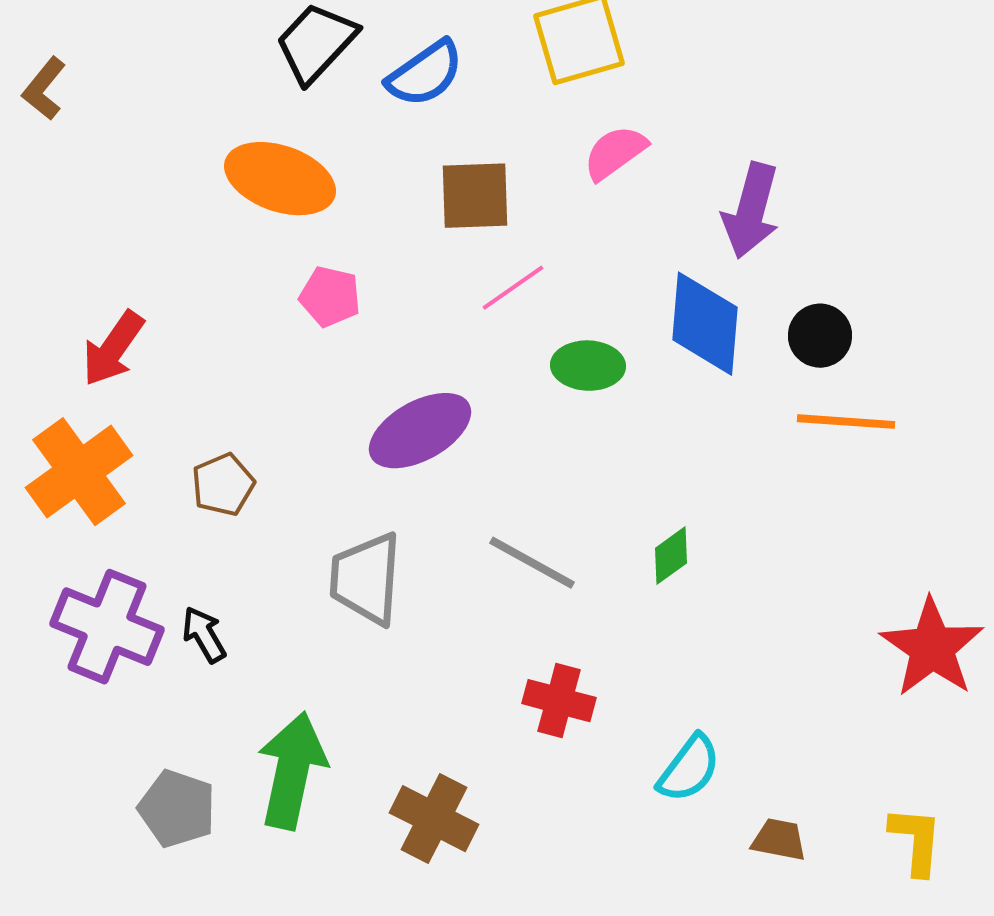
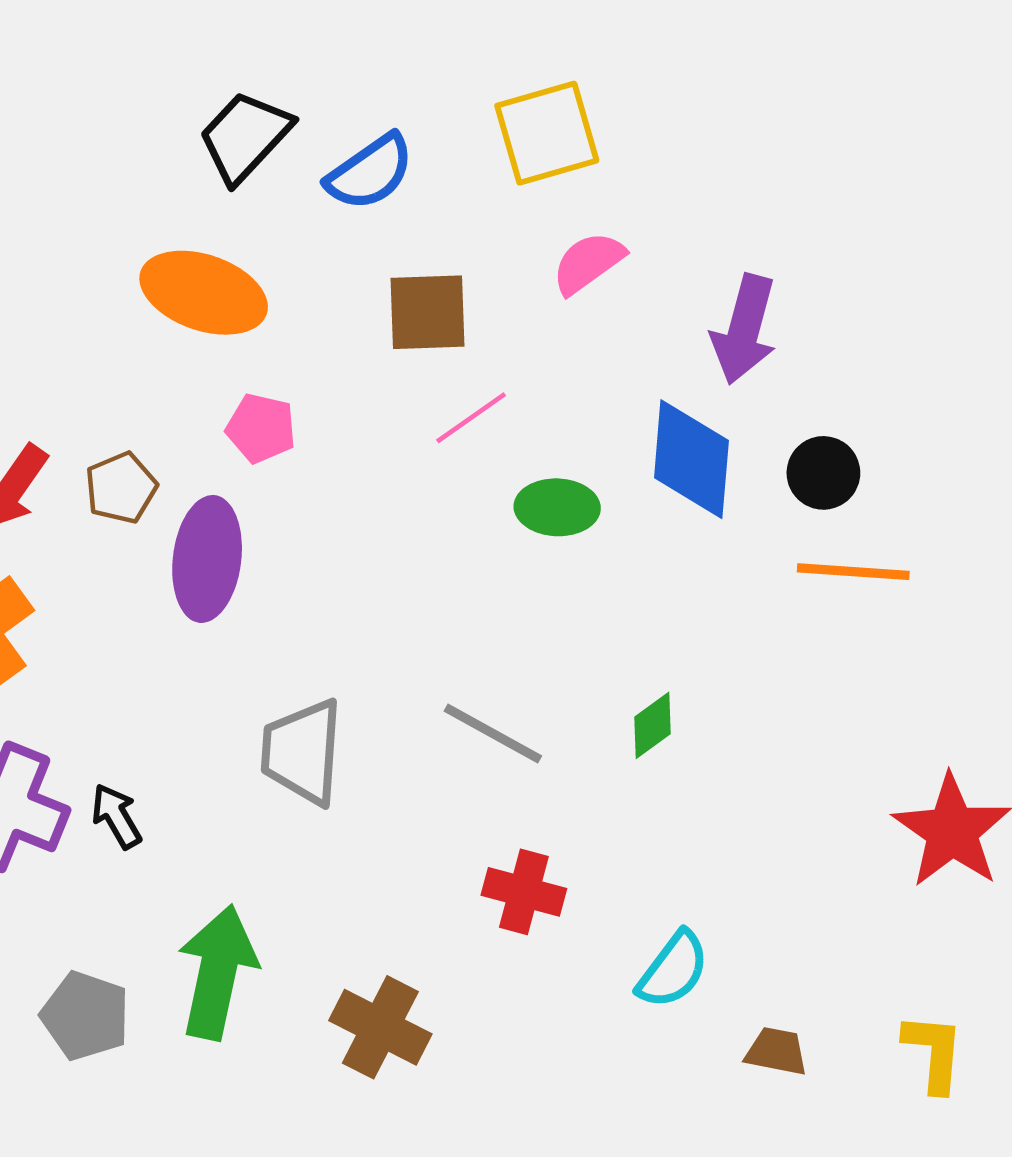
purple ellipse: (420, 431) -> (207, 559), moved, turned -54
brown pentagon: (223, 485) -> (121, 488), moved

